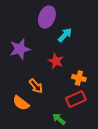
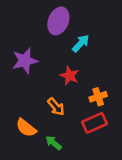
orange cross: (79, 78) -> (98, 97), turned -32
orange arrow: (36, 86) -> (56, 107), moved
green arrow: (59, 119) -> (53, 143), moved

